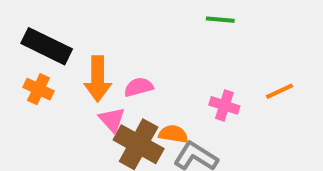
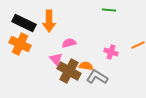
orange arrow: (98, 79) -> (49, 21), moved
orange cross: (38, 89) -> (20, 44), size x1.5

